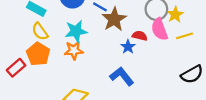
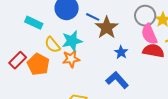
yellow semicircle: (40, 31) -> (52, 45), moved
red semicircle: (140, 36) -> (153, 51), moved, size x1.5
red rectangle: (16, 68) -> (18, 60), moved

